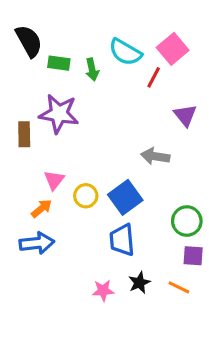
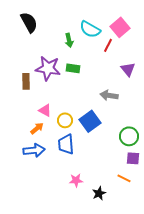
green rectangle: (59, 63) -> (73, 68), moved
pink triangle: (54, 180) -> (45, 110), turned -40
blue trapezoid: (122, 240) -> (66, 144), moved
black star: (139, 283) -> (99, 193), moved

